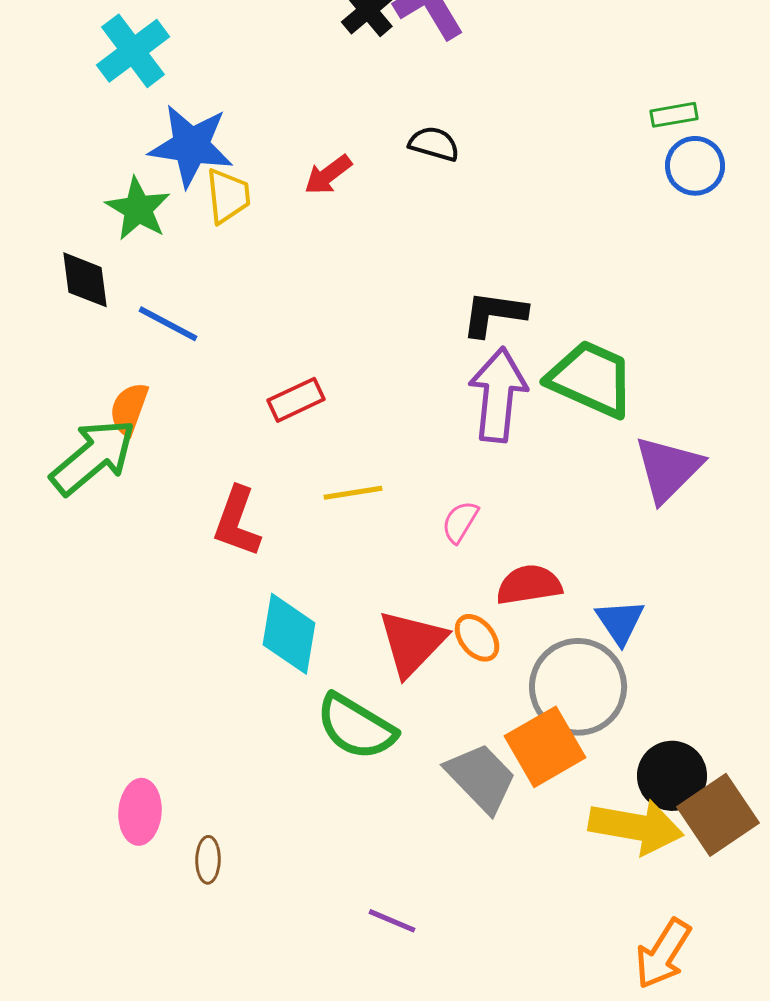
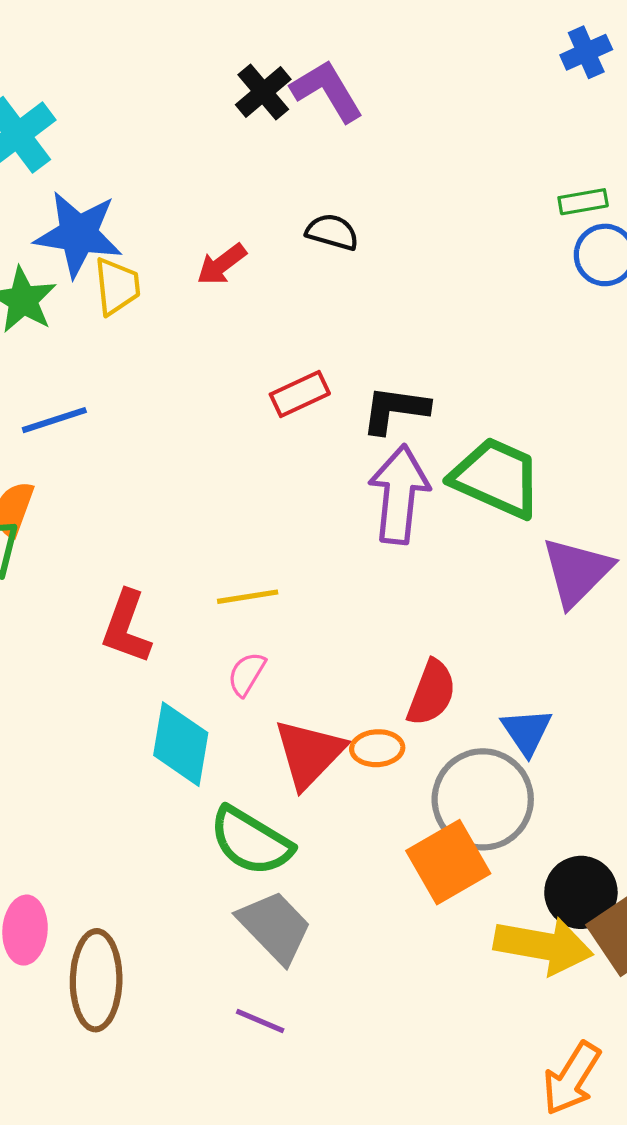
blue line: (168, 324) -> (54, 420), turned -46
red rectangle: (296, 400) -> (300, 394), moved
pink semicircle: (460, 522) -> (247, 674), moved
red semicircle: (529, 585) -> (432, 693), turned 120
orange ellipse: (477, 638) -> (377, 748), turned -54
gray trapezoid: (481, 778) -> (275, 927), moved
brown ellipse: (208, 860) -> (96, 980), size x2.0
purple line: (392, 921) -> (260, 1021), moved

